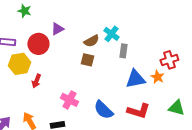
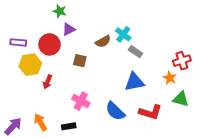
green star: (24, 11) -> (60, 11), moved
gray rectangle: (123, 51) -> (135, 52), turned -64
brown square: (87, 60) -> (80, 61), moved
blue triangle: (135, 79) -> (134, 82), moved
green triangle: (176, 108) -> (181, 99), moved

